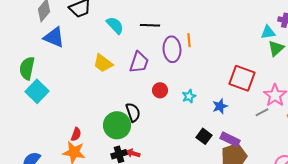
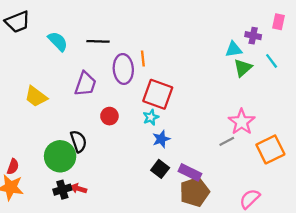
yellow trapezoid: (103, 63) -> (36, 97), moved
red square: (242, 78) -> (158, 94), moved
cyan star: (189, 96) -> (151, 117), moved
blue star: (220, 106) -> (161, 139), moved

